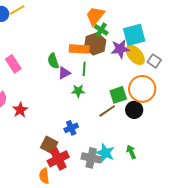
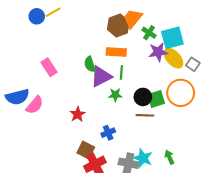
green cross: (101, 30) -> (149, 33), moved
brown hexagon: (95, 44) -> (118, 26), moved
purple triangle: (64, 73) -> (101, 77), size x1.6
red star: (20, 110) -> (78, 114), moved
black circle: (134, 110) -> (143, 97), moved
brown line: (107, 111) -> (145, 115), turned 36

